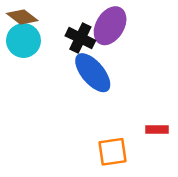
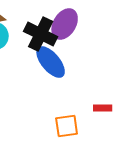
black cross: (80, 38) -> (41, 34), size x1.4

